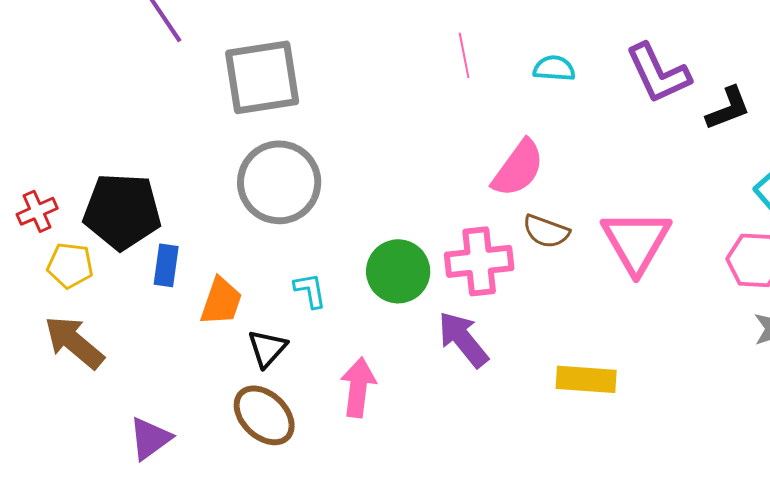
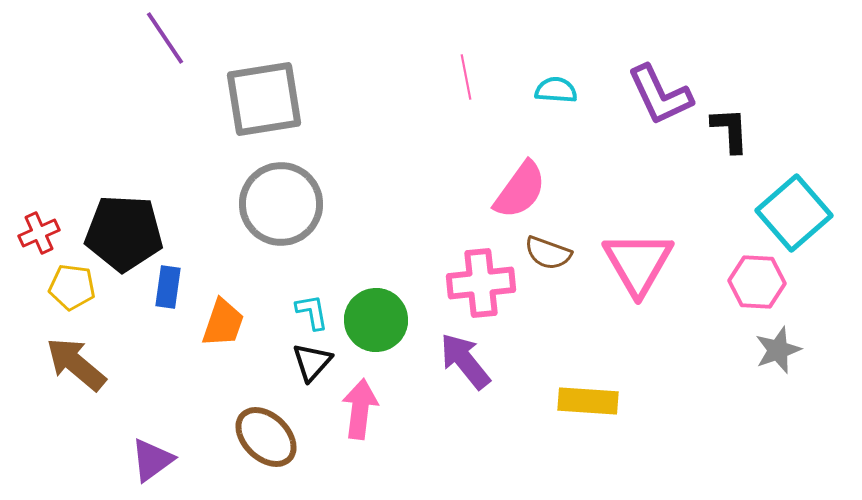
black L-shape: (728, 108) -> (730, 130), turned -72
green circle: (398, 271) -> (376, 320), moved
black triangle: (267, 348) -> (312, 362), moved

